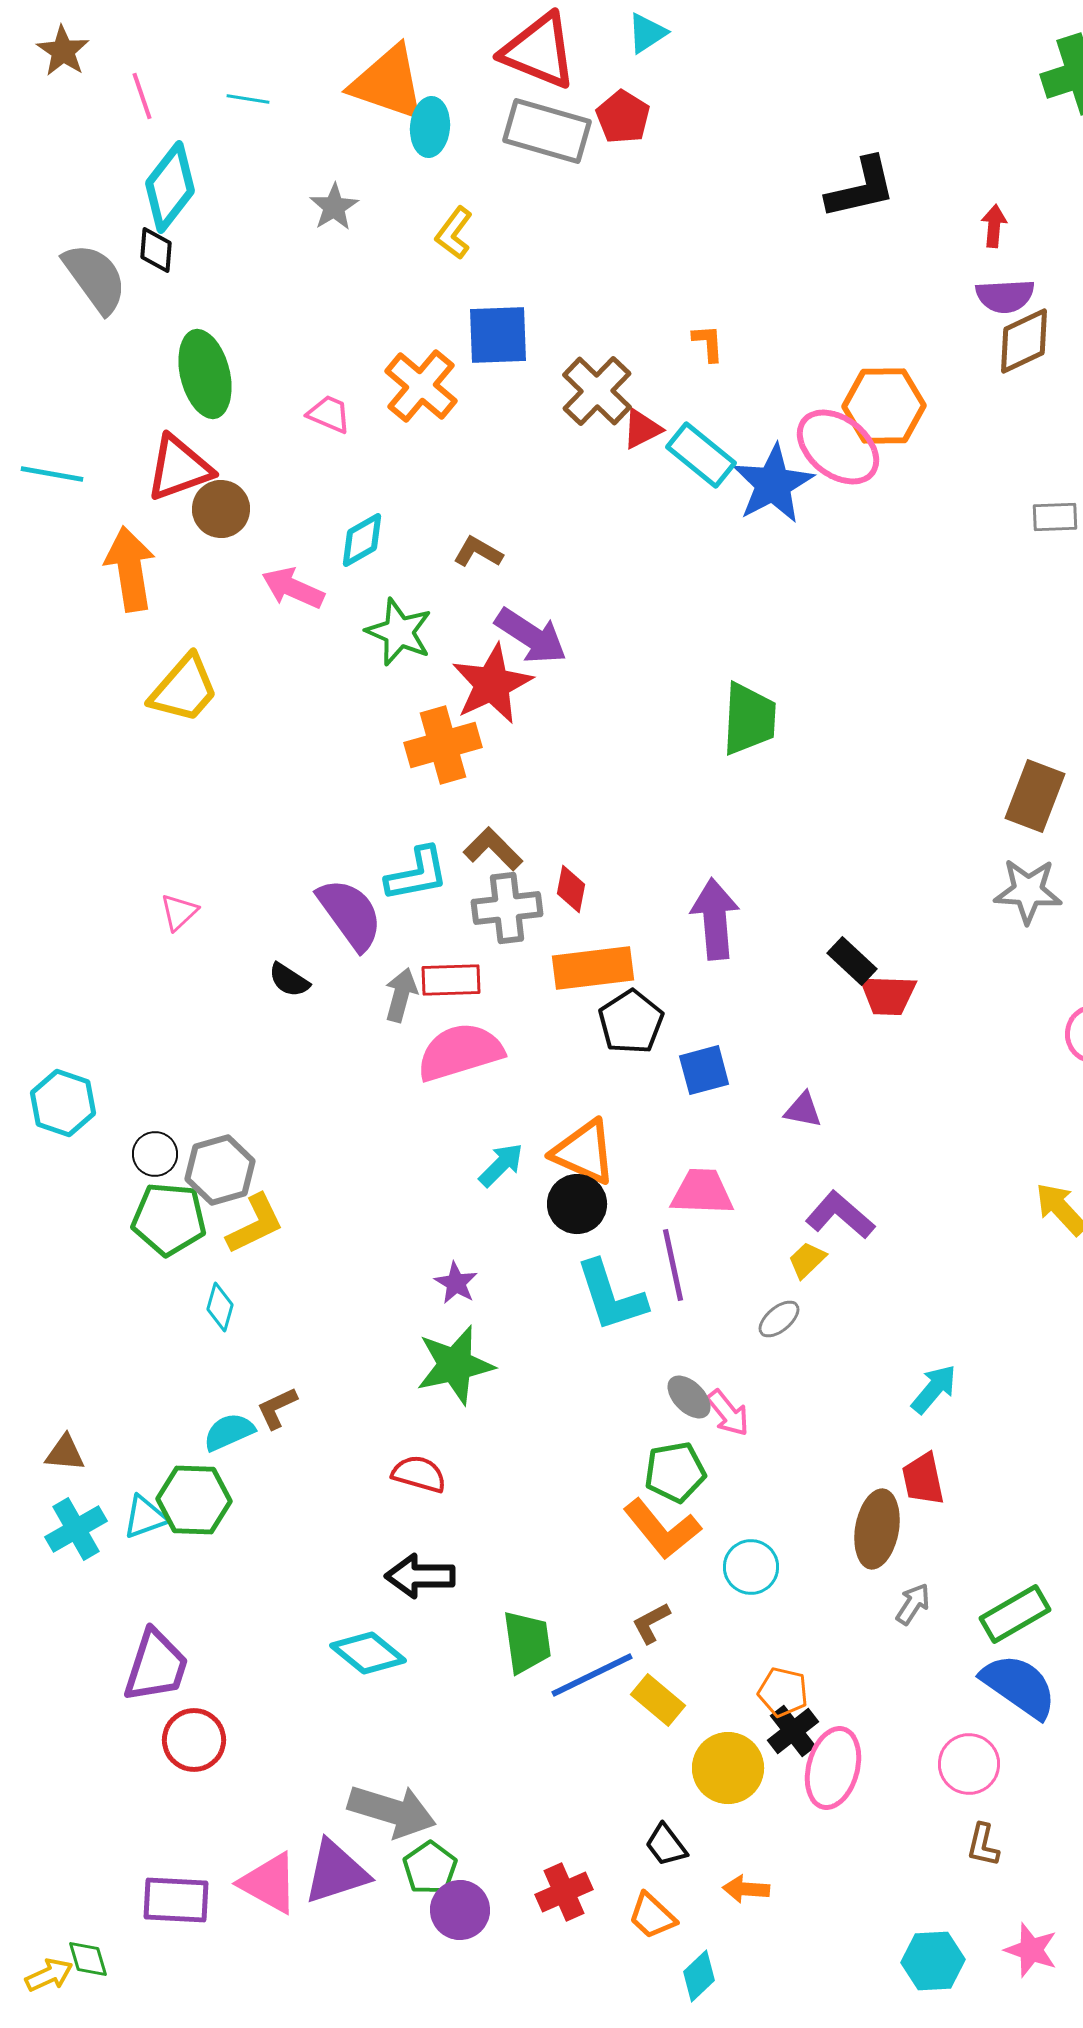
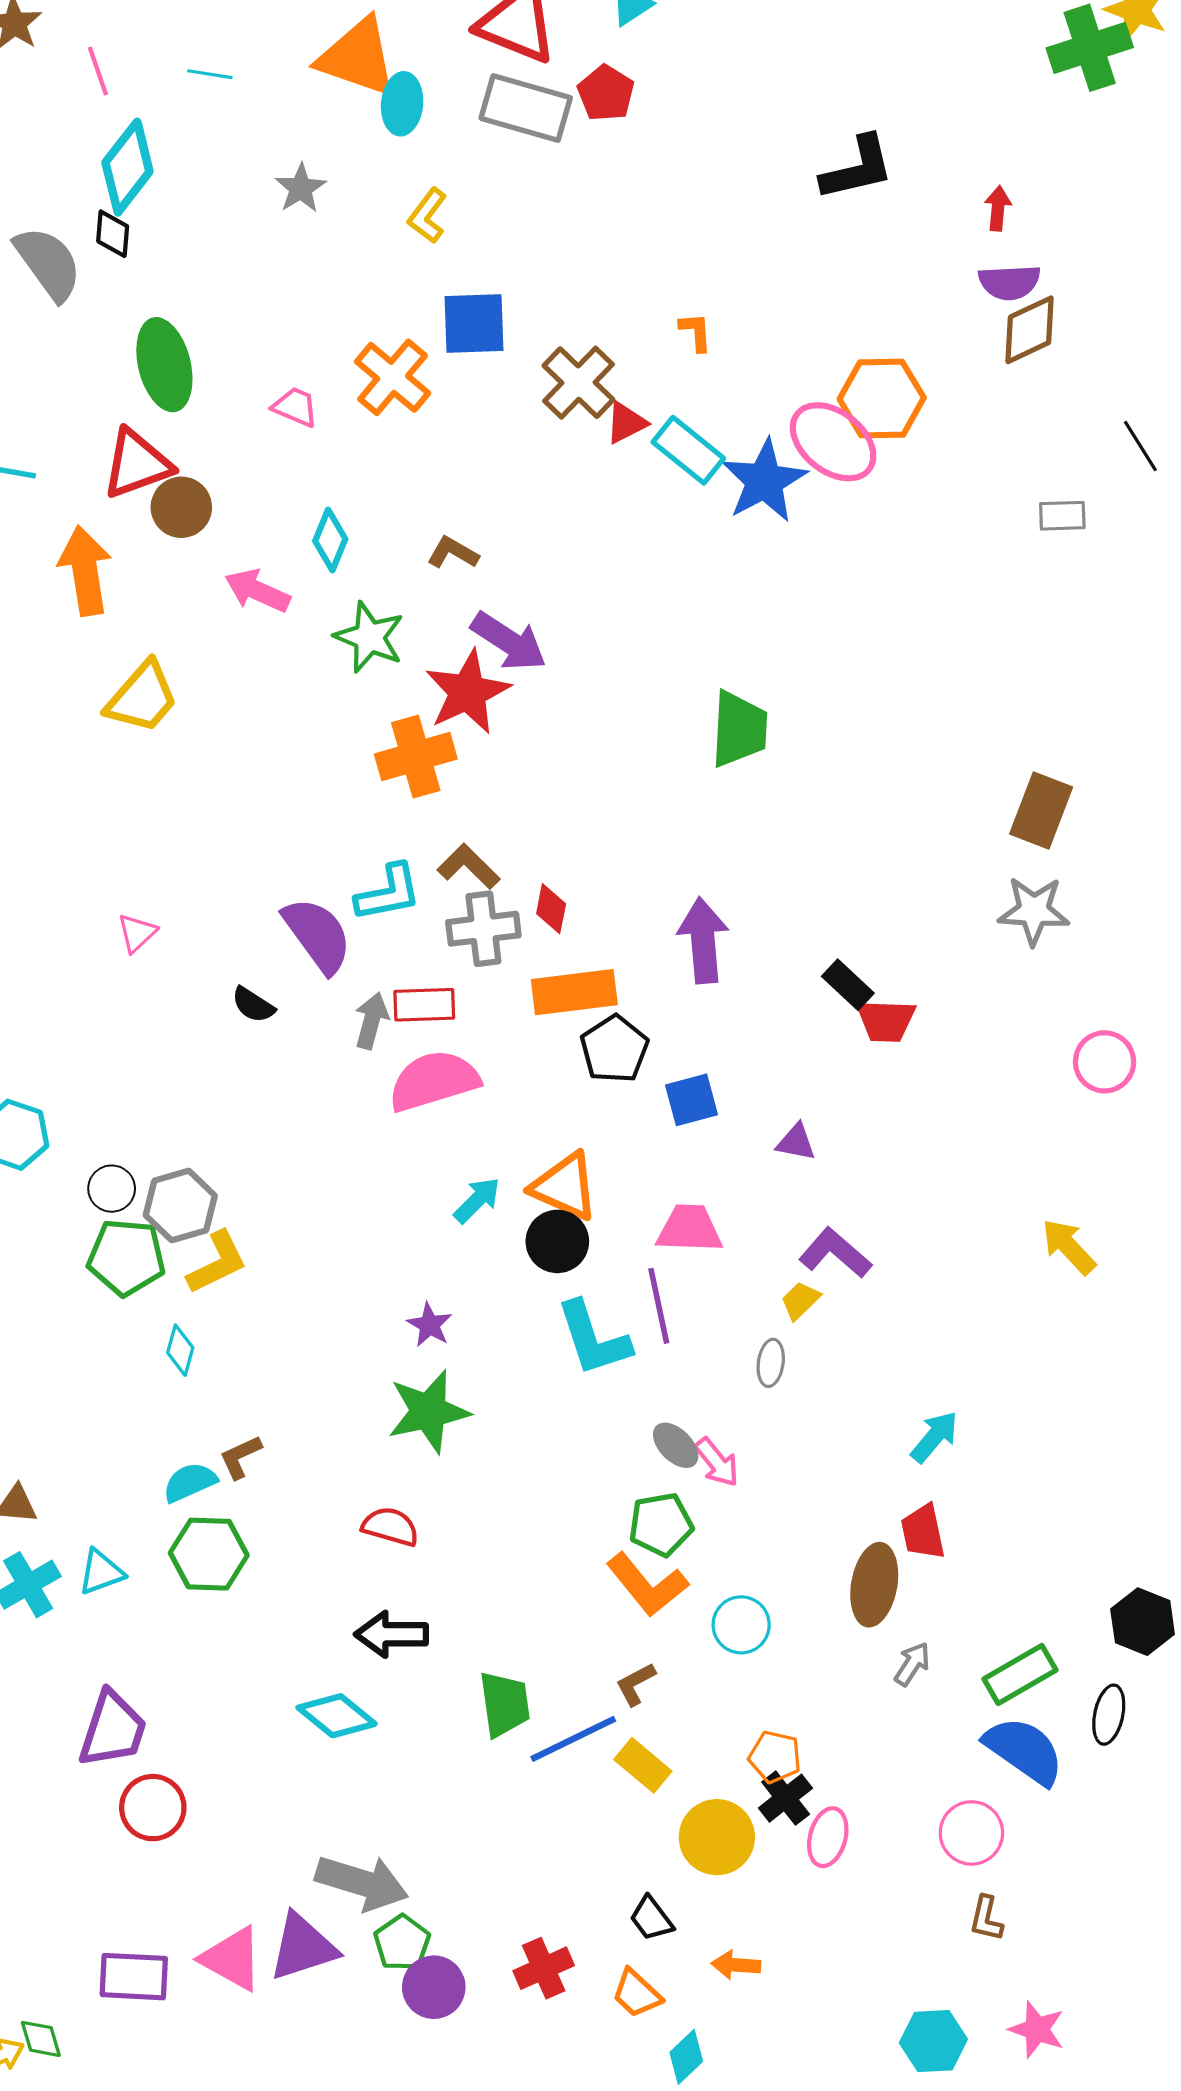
cyan diamond: (362, 540) -> (330, 540), turned -38
gray ellipse: (779, 1319) -> (771, 1363), turned -42
green hexagon: (194, 1500) -> (209, 1554), moved
pink ellipse: (833, 1768) -> (828, 1837), size x0.7

